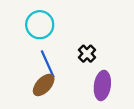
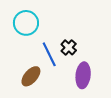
blue line: (48, 64) -> (49, 54), moved

